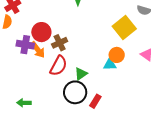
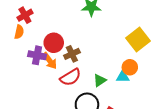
red semicircle: (58, 66) -> (70, 77), turned 30
green triangle: (81, 74) -> (100, 80), moved

